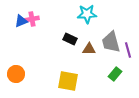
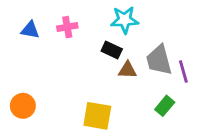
pink cross: (32, 19) -> (67, 27), moved
blue triangle: (21, 21) -> (30, 30), turned 32
black rectangle: (70, 39) -> (112, 50), moved

